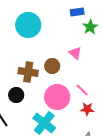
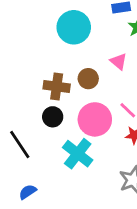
cyan circle: (28, 25) -> (74, 27), moved
black circle: (16, 95) -> (53, 117), moved

